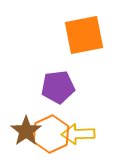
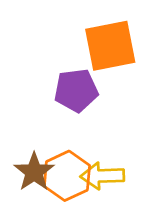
purple pentagon: (58, 87) -> (76, 90), moved

